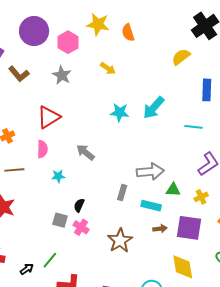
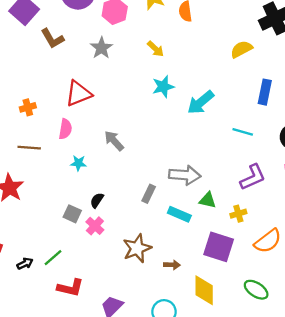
cyan star: (120, 112) -> (163, 87), moved, turned -30
brown arrow: (160, 229) -> (172, 265), moved

